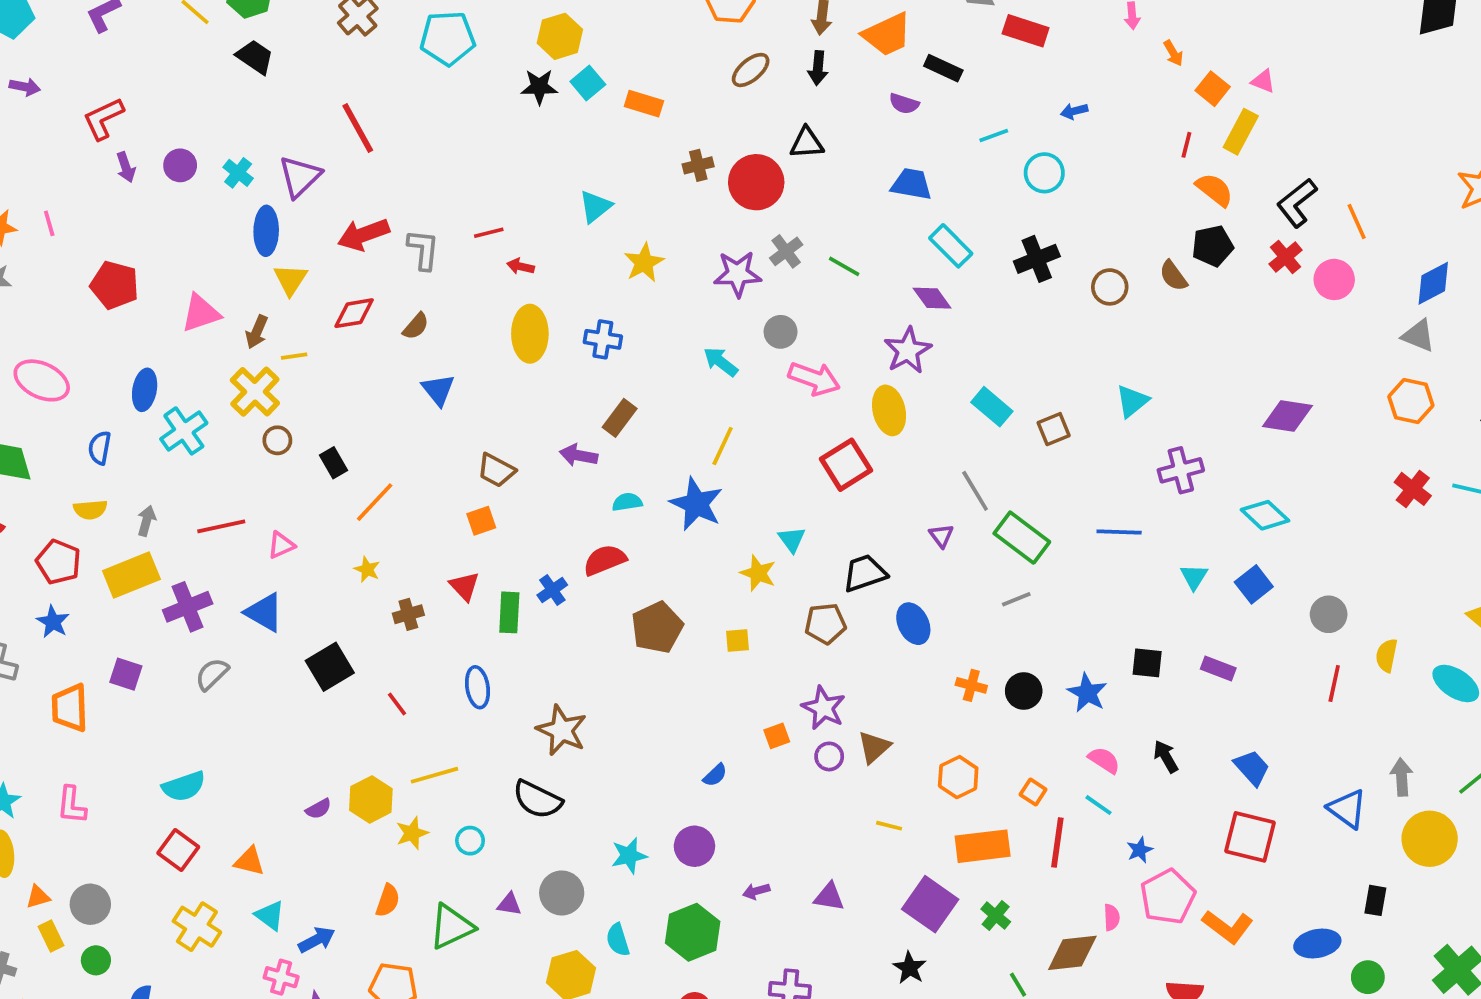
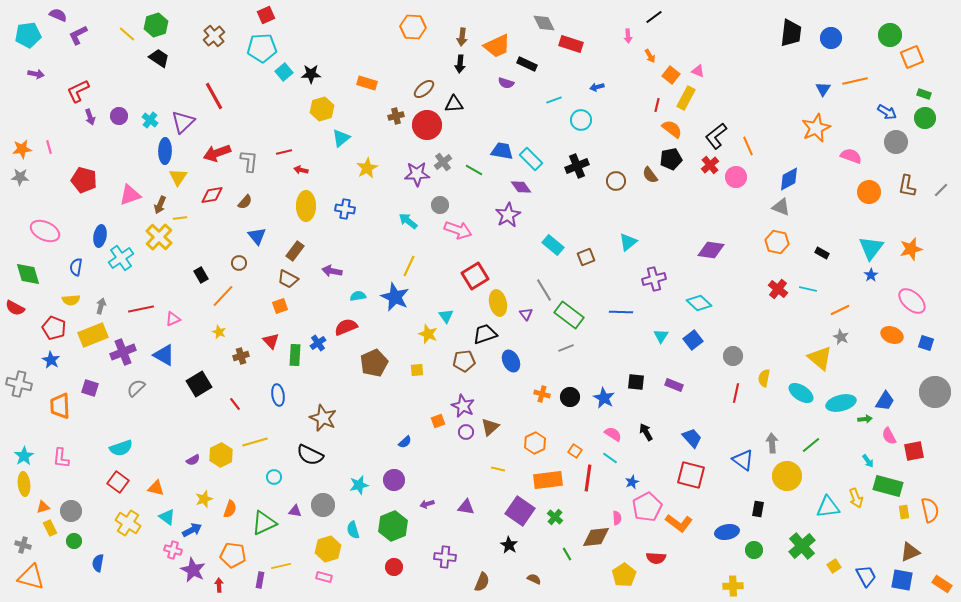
yellow hexagon: (560, 36) -> (322, 109), moved
brown ellipse: (751, 70) -> (424, 89), moved
cyan square: (588, 83) -> (284, 72), moved
blue trapezoid: (911, 184) -> (502, 151), moved
yellow ellipse: (889, 410) -> (498, 303), moved
brown rectangle: (620, 418) -> (295, 251), moved
brown circle: (277, 440) -> (239, 263), moved
yellow star: (412, 833) -> (204, 499), moved

